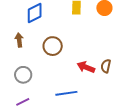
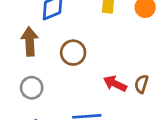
brown arrow: (19, 40) -> (30, 41), size x1.5

